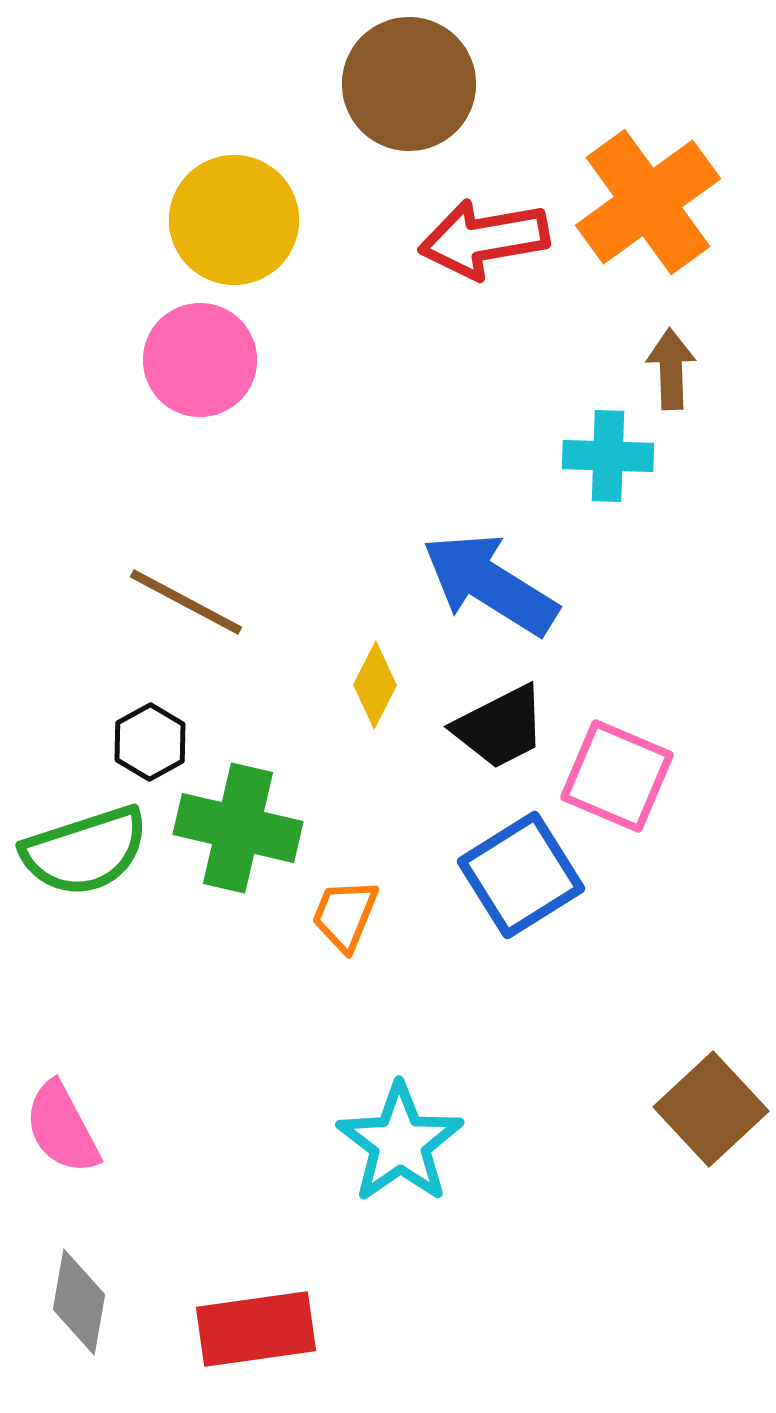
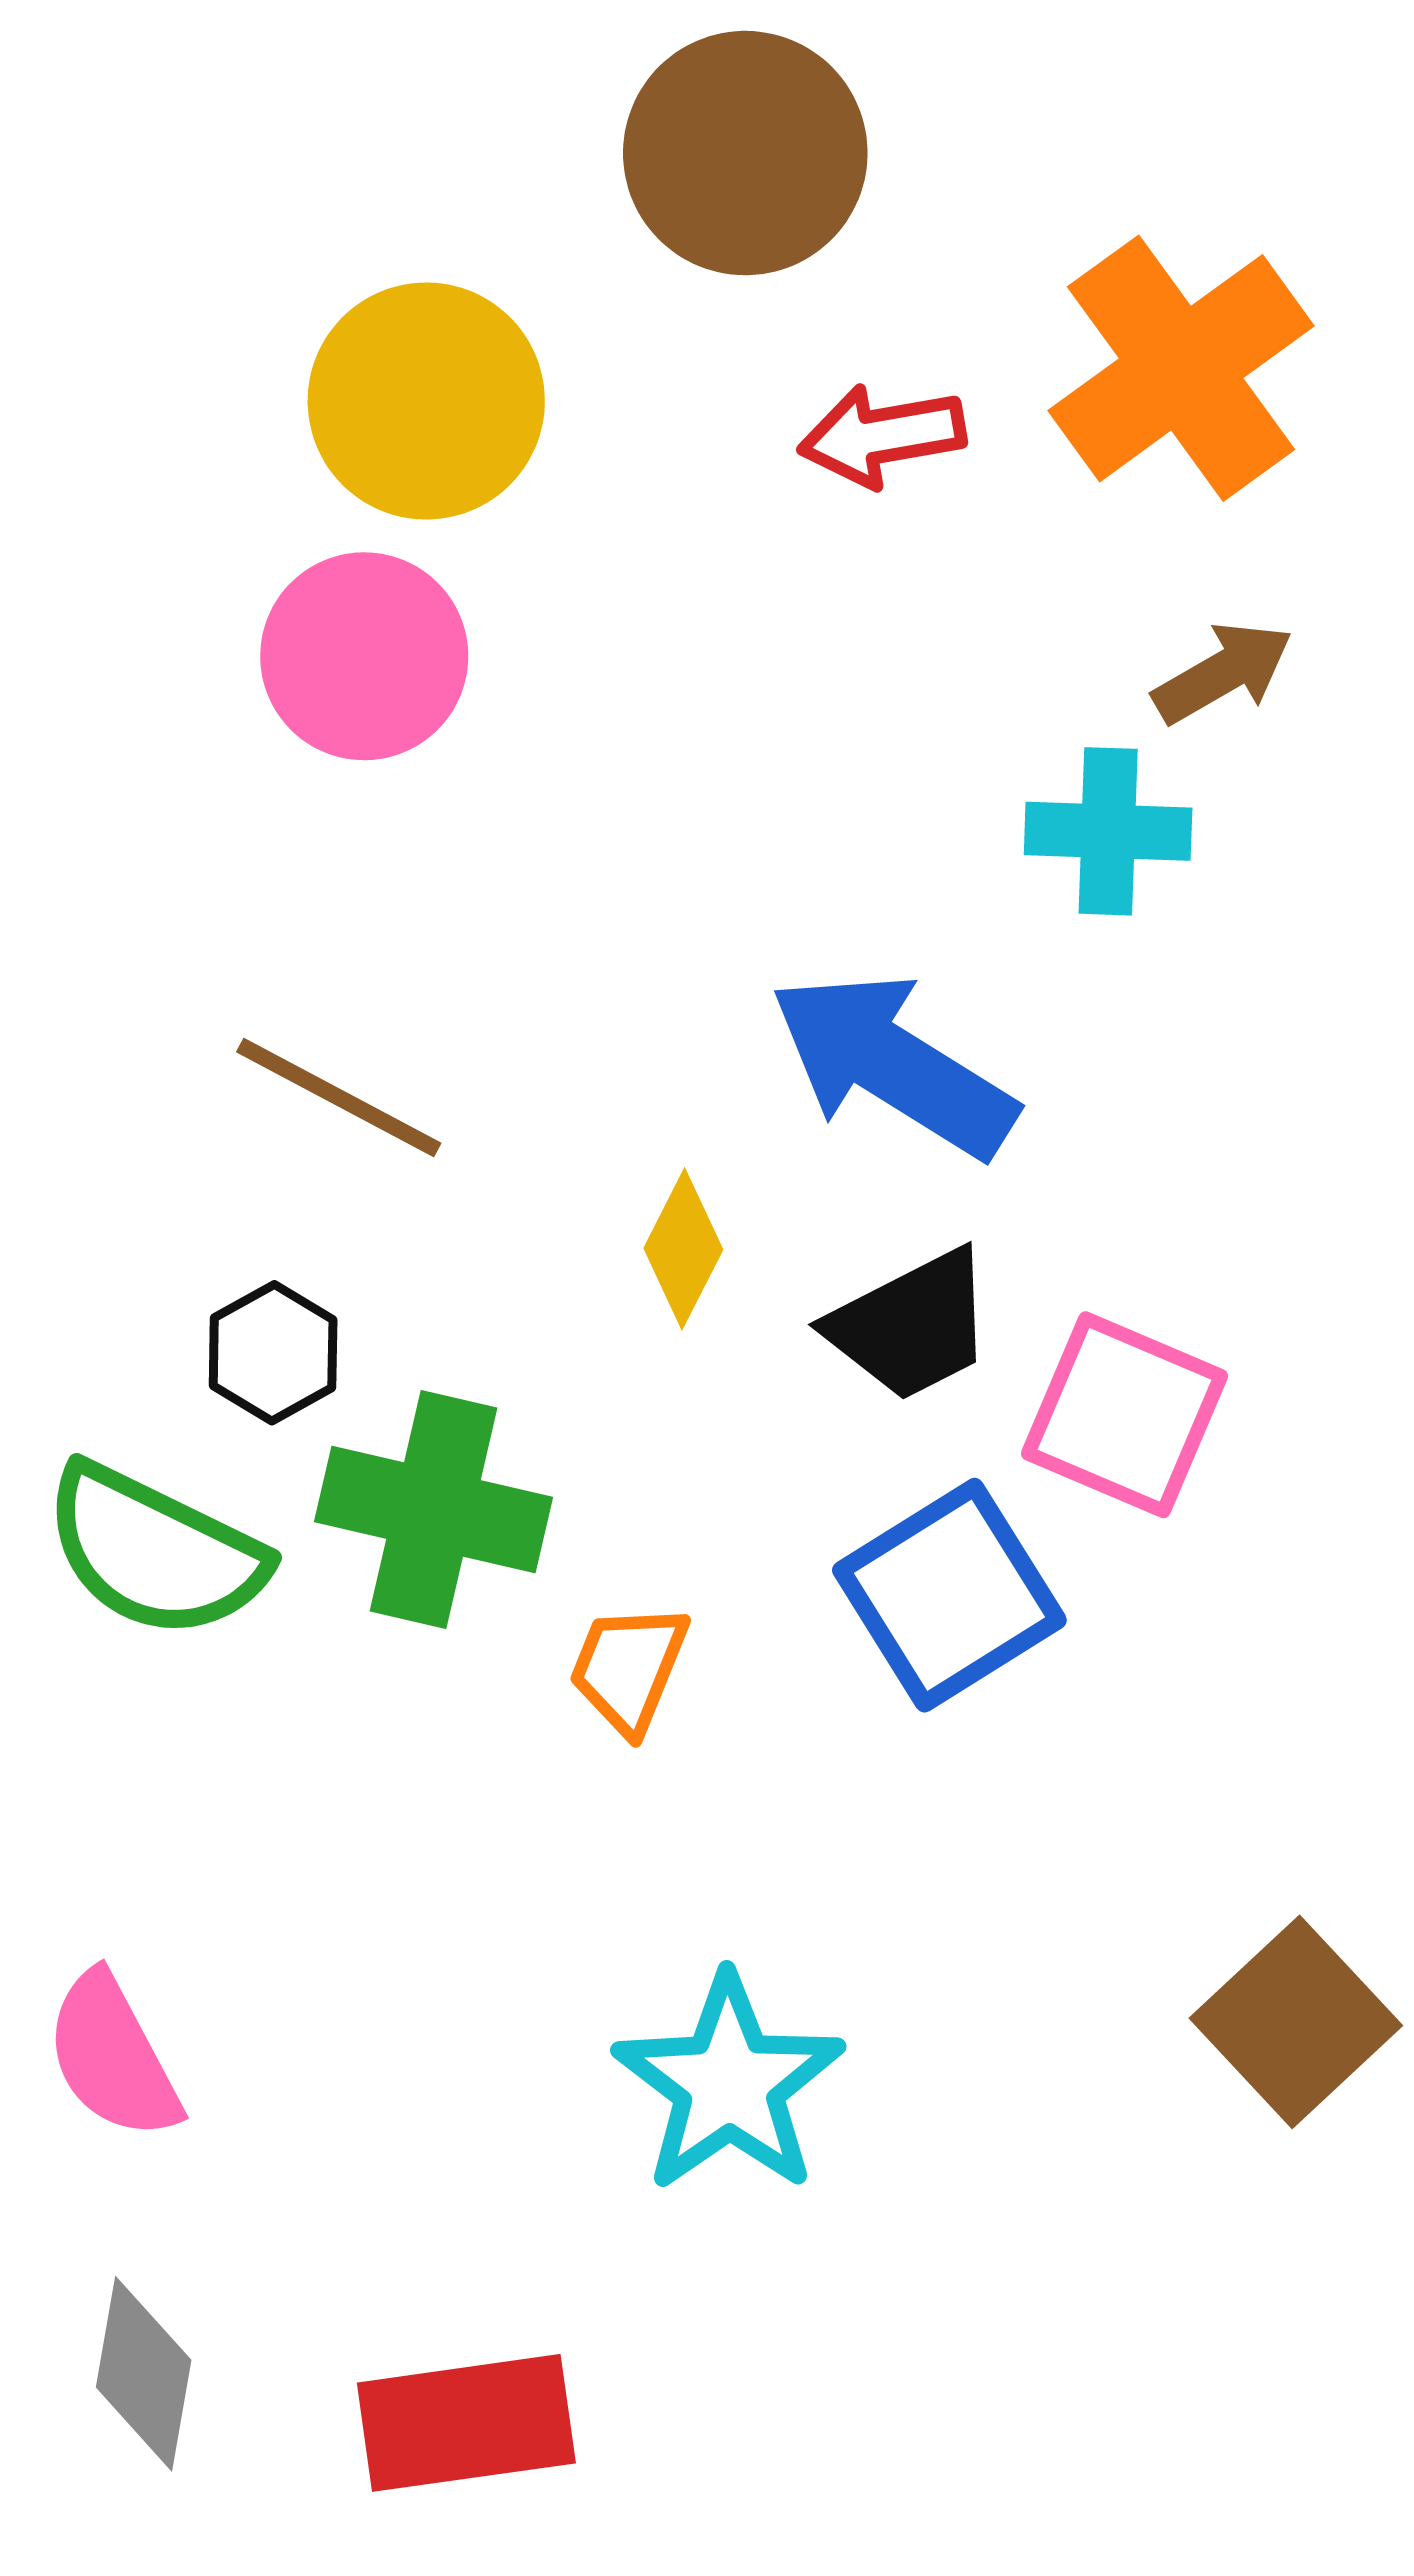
red arrow: (484, 239) -> (882, 436), size x0.7
brown arrow: (671, 369) -> (1223, 673), turned 62
green semicircle: (85, 851) -> (155, 1551), turned 44

